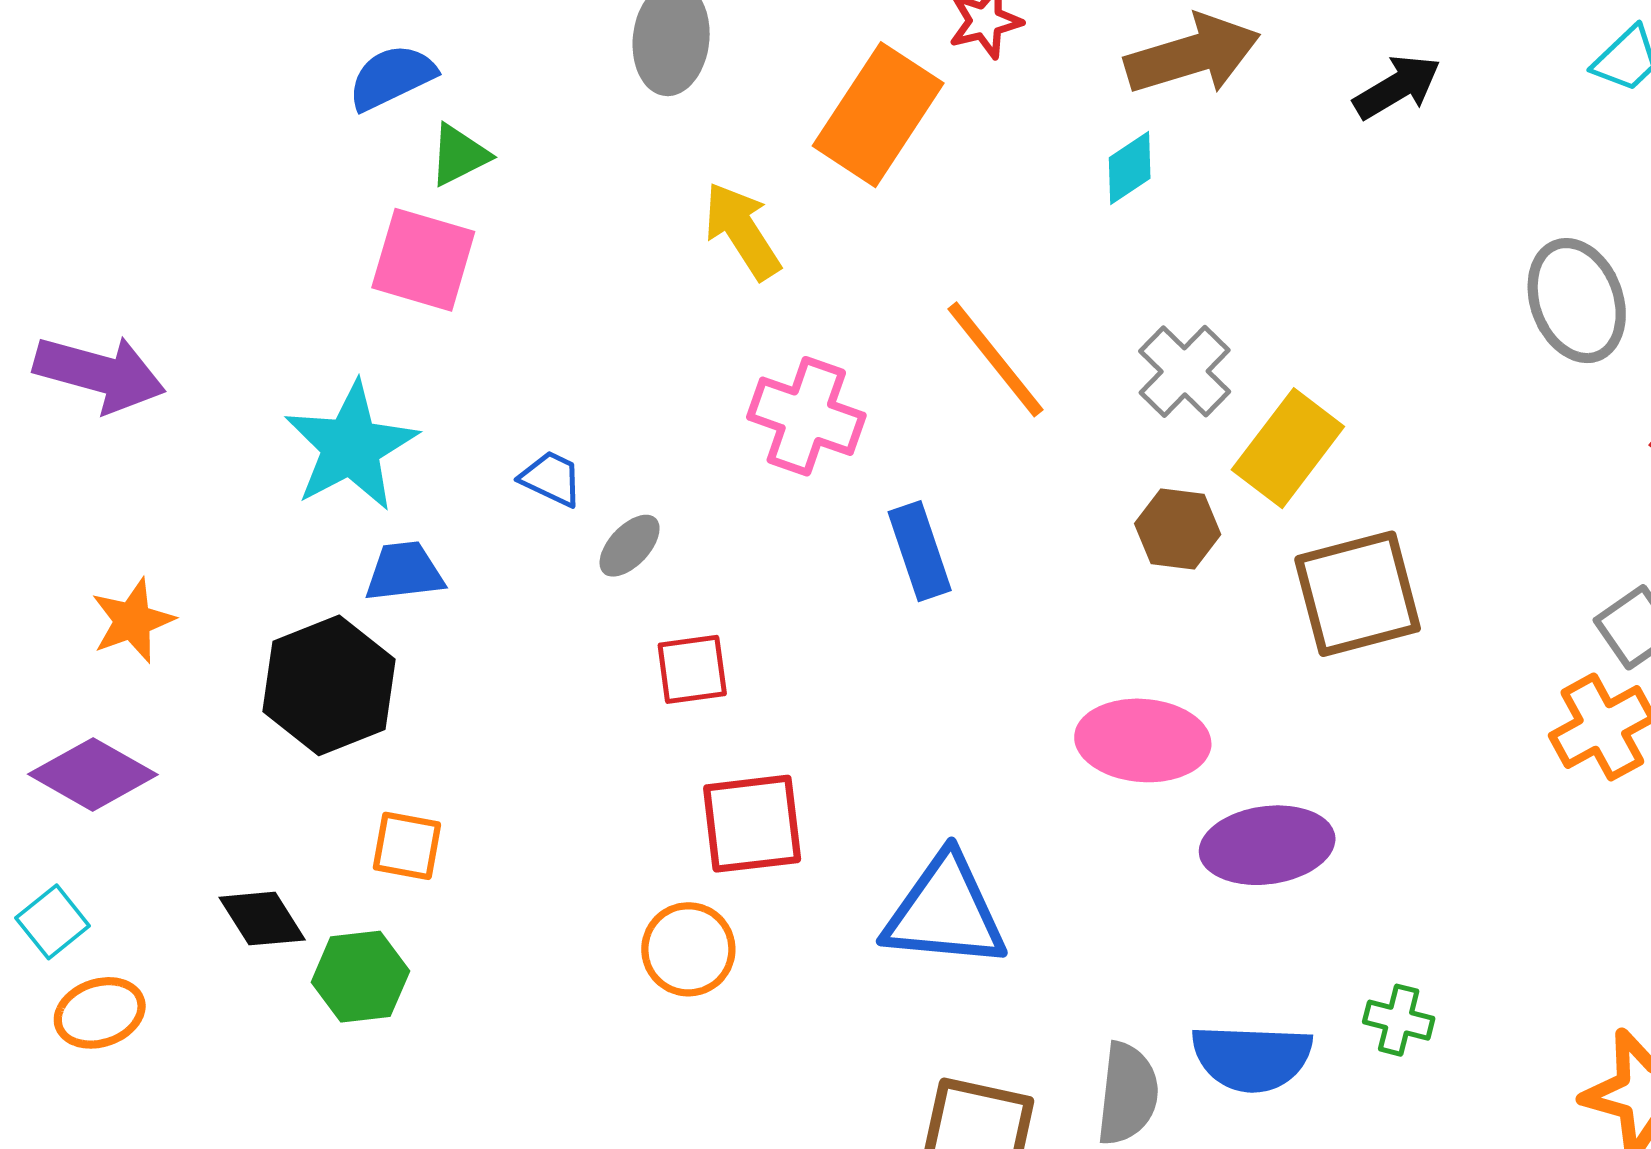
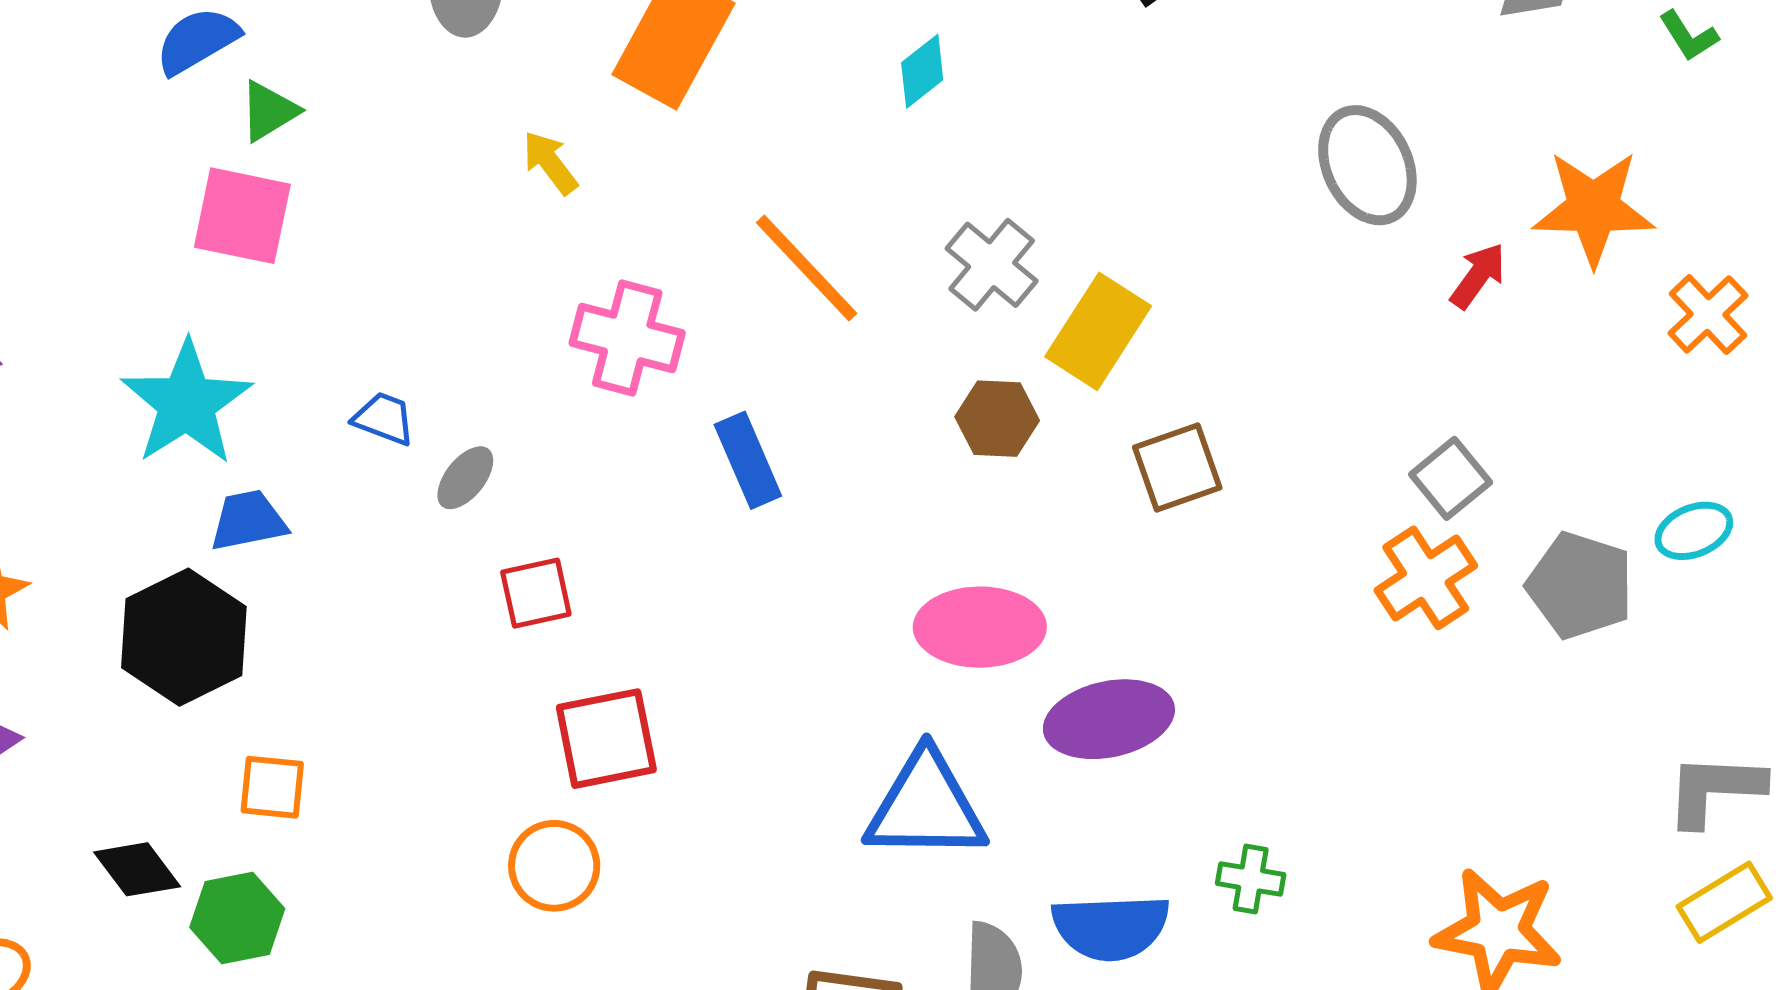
yellow arrow: (742, 231) -> (550, 163), size x0.7
brown square: (1358, 594) -> (1177, 468), size x0.7
blue triangle: (945, 912) -> (926, 806), moved

